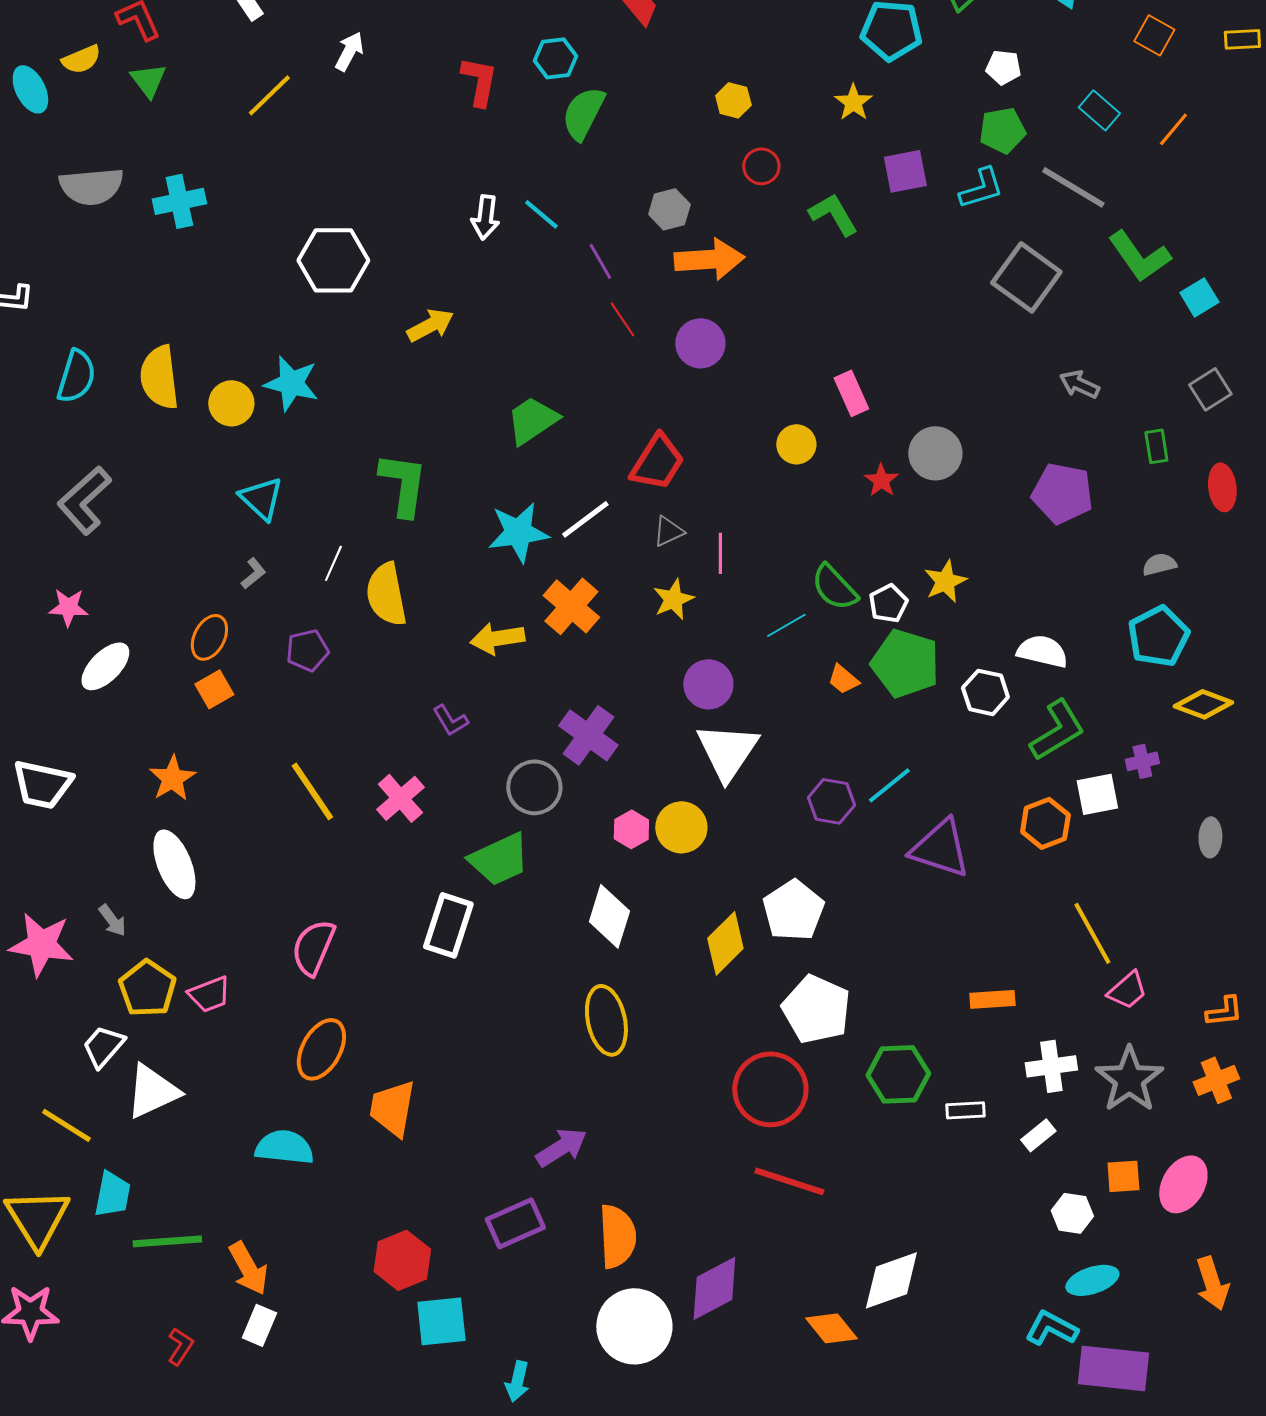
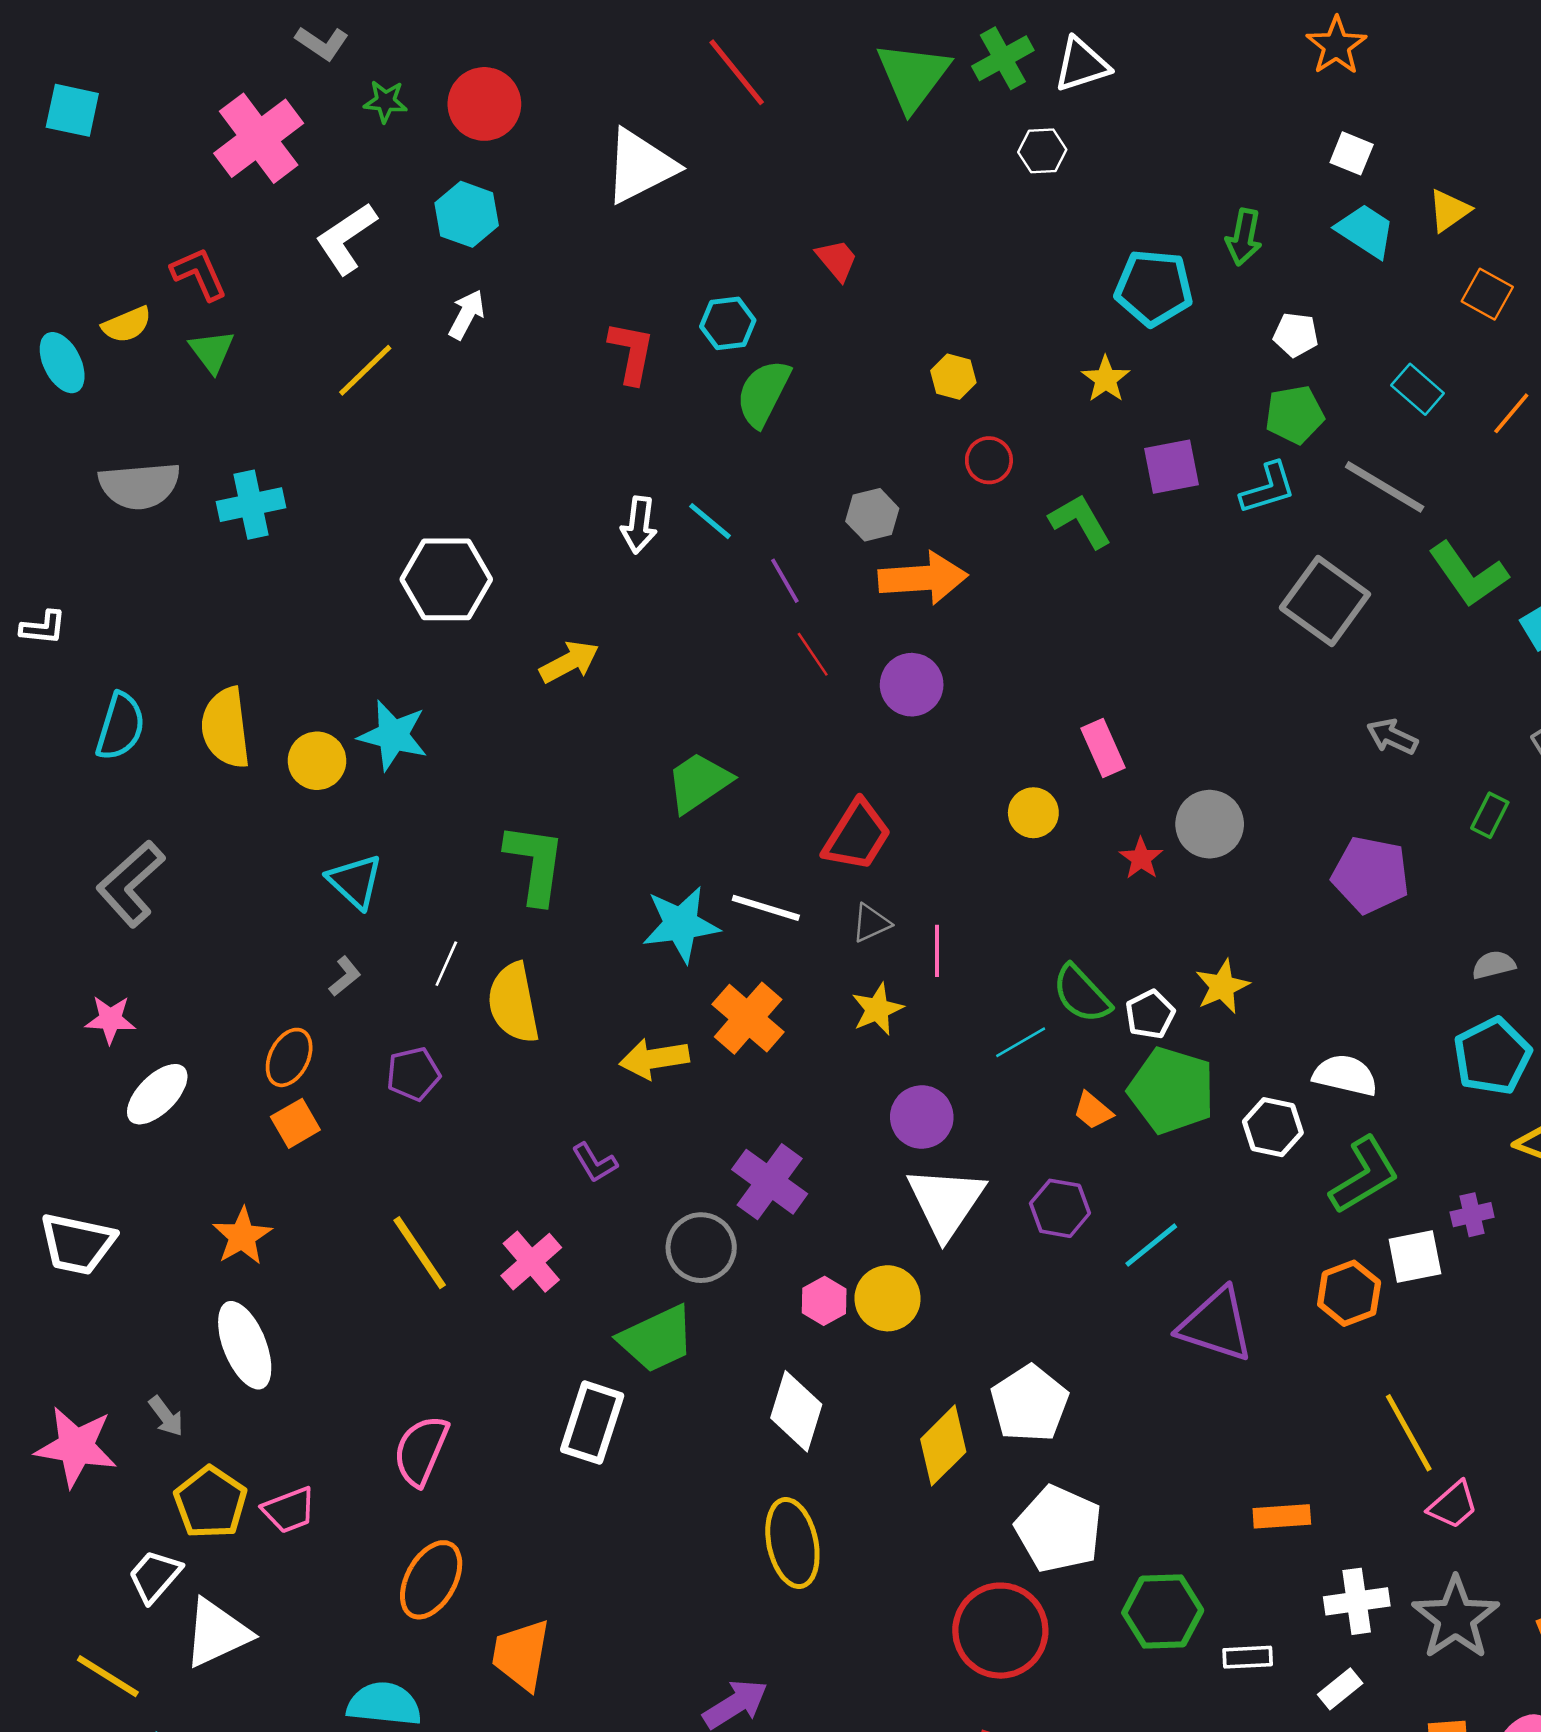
green rectangle: (1156, 446) -> (1490, 815), turned 36
white line: (585, 519) -> (766, 908), turned 54
purple hexagon: (831, 801) -> (1060, 1208), moved

